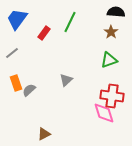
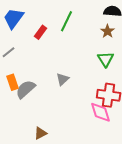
green triangle: (109, 60) -> (106, 59), turned -42
gray semicircle: (29, 90) -> (26, 89), size x1.5

